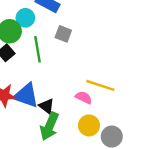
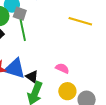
gray square: (63, 34) -> (20, 14), moved
yellow line: (100, 85) -> (80, 21), moved

